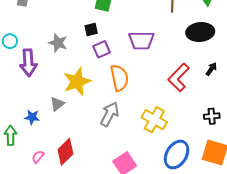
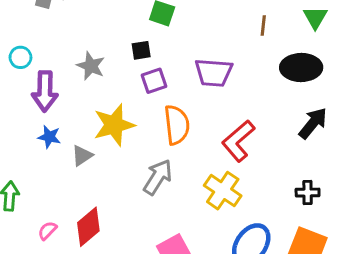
black arrow: (211, 69) -> (313, 123), size x1.6
red L-shape: (179, 77) -> (238, 141), moved
blue star: (32, 117) -> (49, 137), moved

